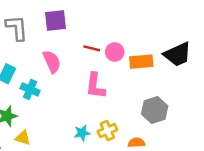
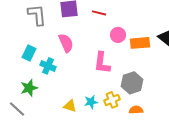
red line: (92, 48) -> (99, 13), moved
gray hexagon: (155, 110) -> (132, 83), moved
yellow triangle: (23, 138) -> (70, 106), moved

